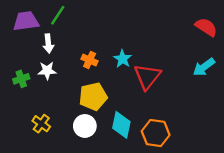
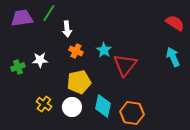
white arrow: (48, 44) -> (67, 29), moved
cyan arrow: (204, 67) -> (173, 57), turned 102
yellow cross: (41, 124) -> (44, 104), moved

